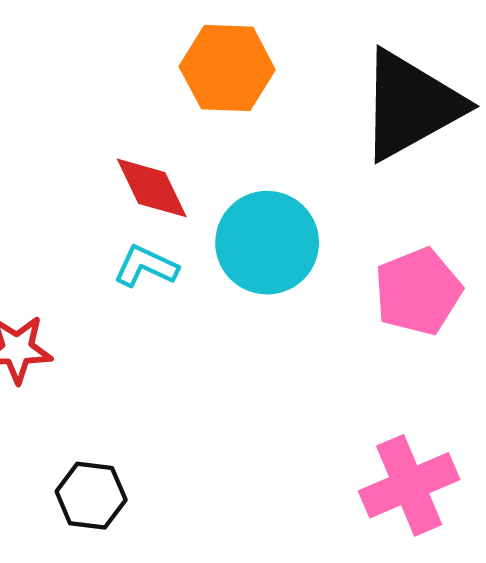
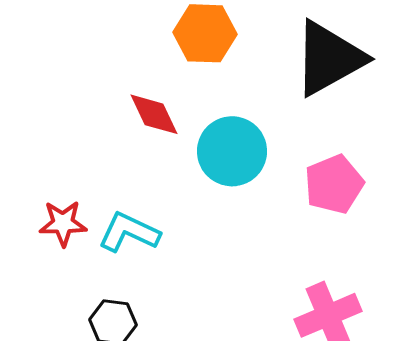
cyan L-shape: (146, 266) -> (129, 232), moved, size x1.4

